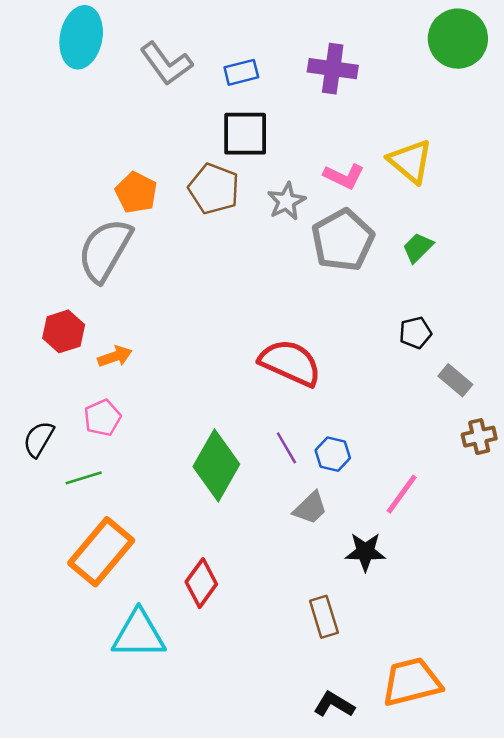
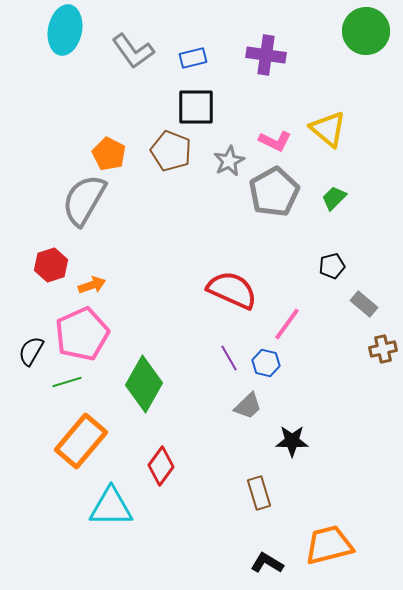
pink pentagon: (102, 418) -> (82, 334), size x1.8
green diamond: (216, 465) -> (144, 384), moved
pink line: (402, 494) -> (287, 324), moved

